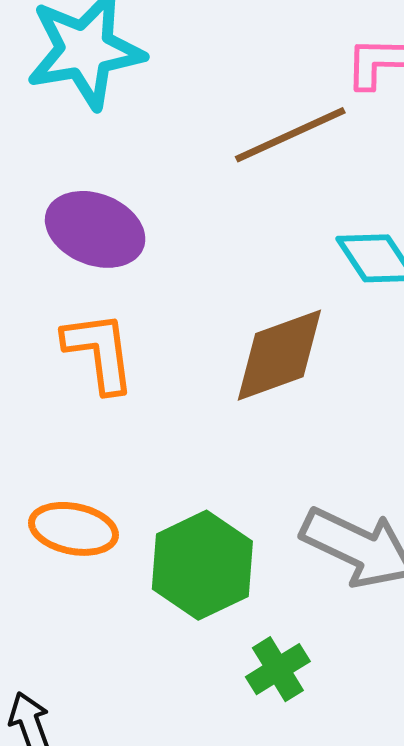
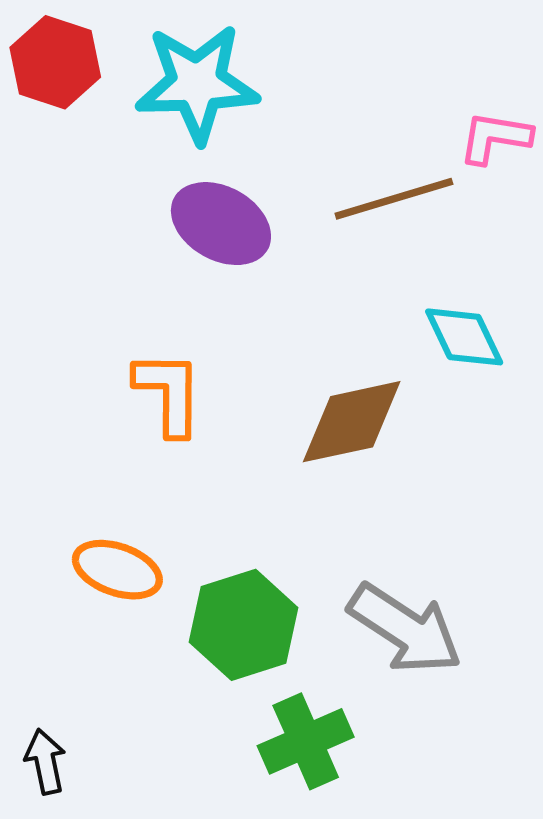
purple ellipse: (95, 229) -> (221, 224), moved
green cross: (278, 669) -> (306, 741), size x1.4

